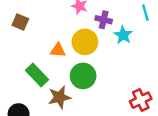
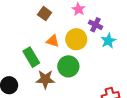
brown square: (20, 22) -> (45, 14), moved

